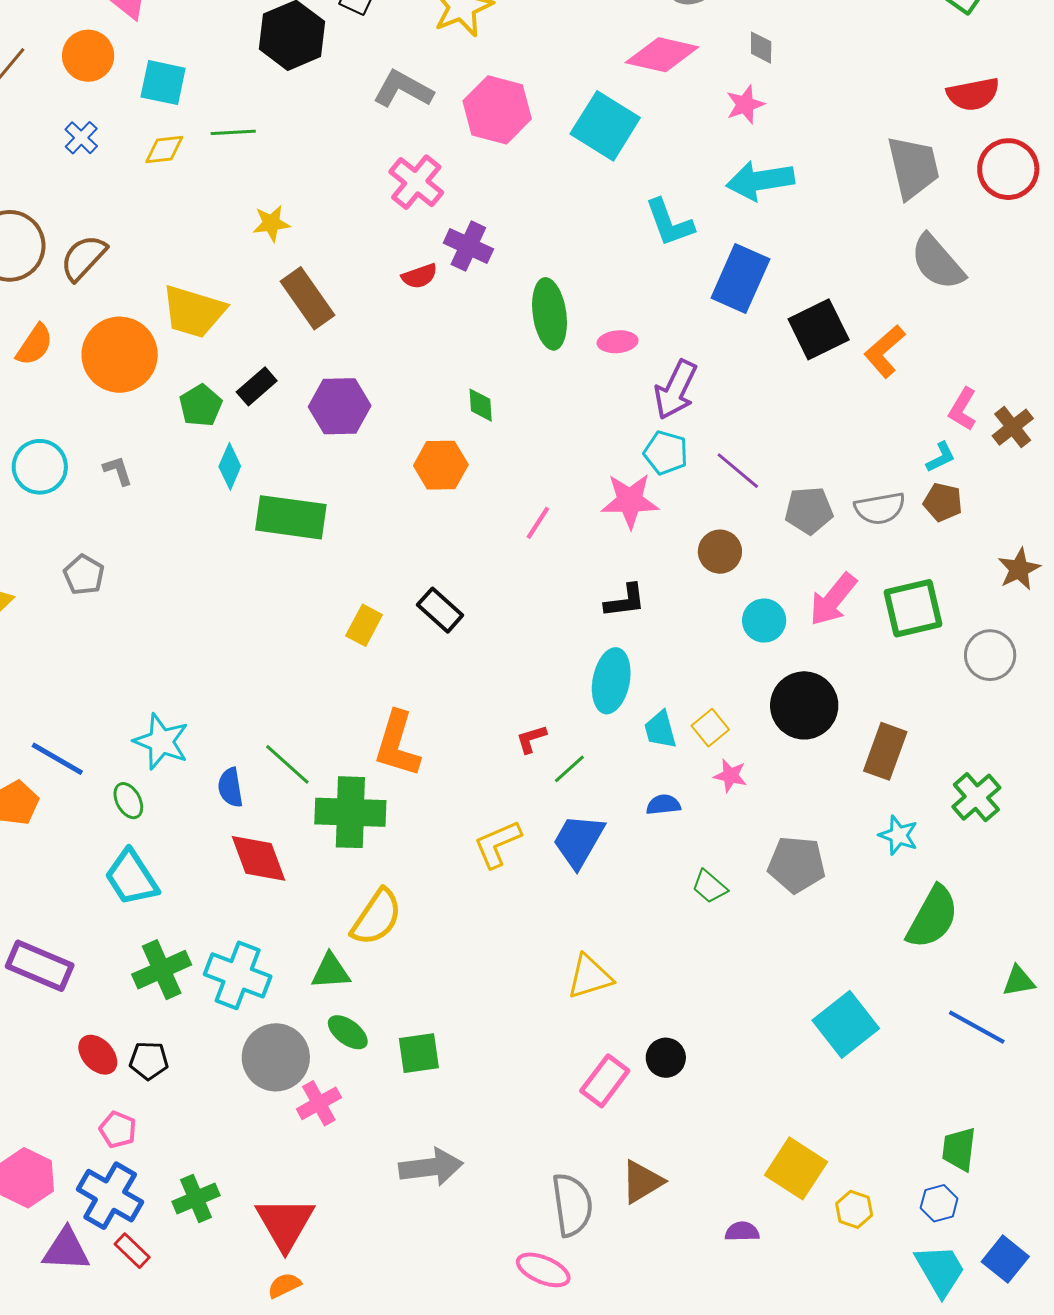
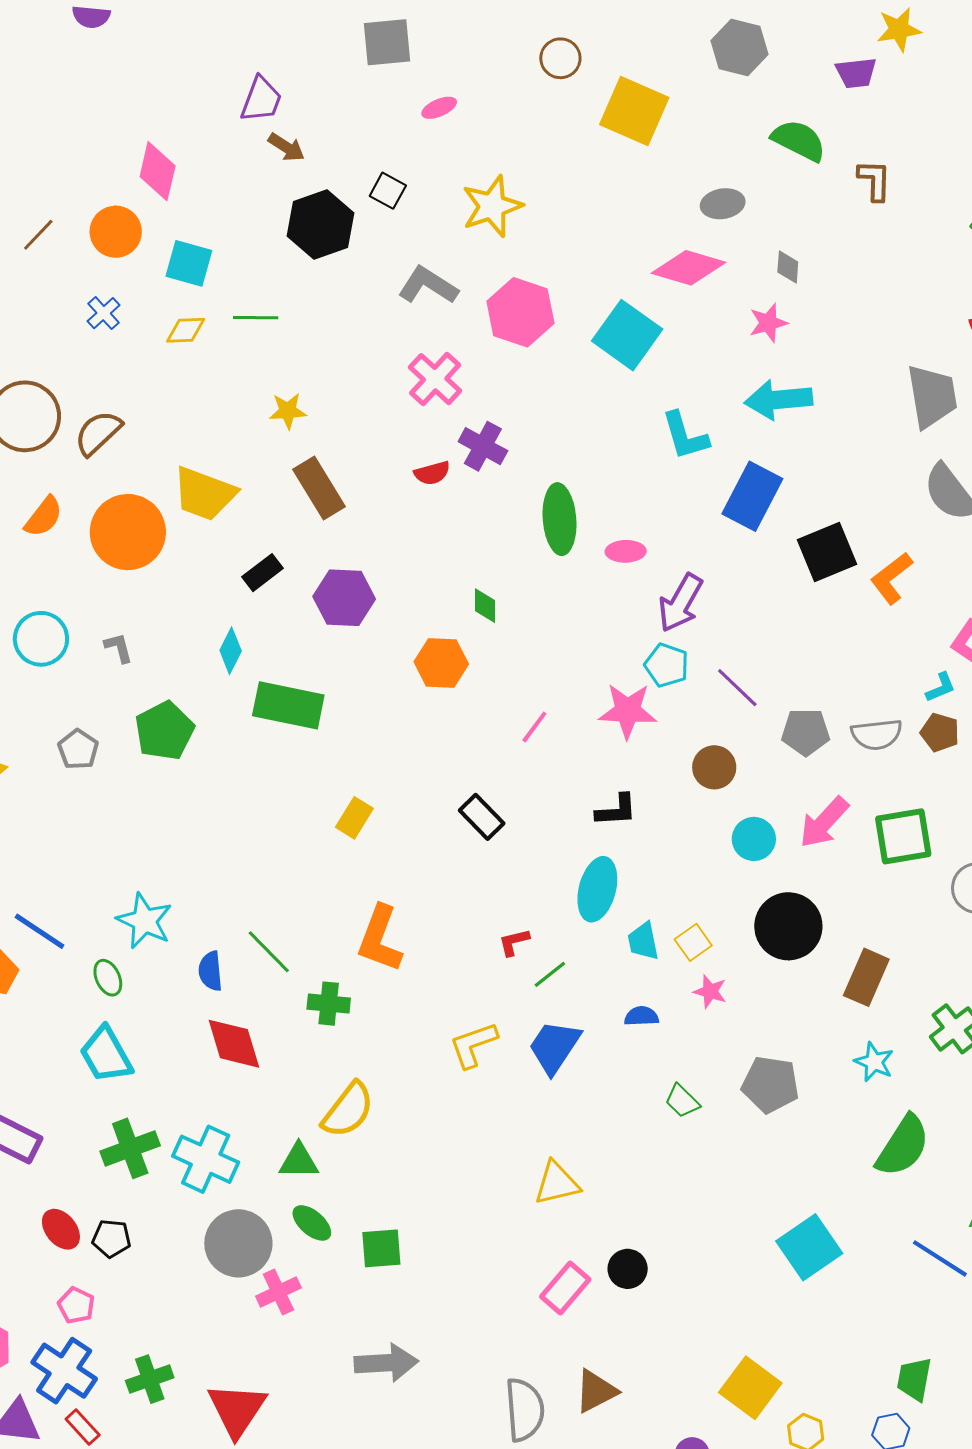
green pentagon: (201, 405) -> (164, 731), moved, size x1.4
black rectangle: (440, 610) -> (482, 817), moved
green cross: (350, 812) -> (329, 1004), size x0.6

